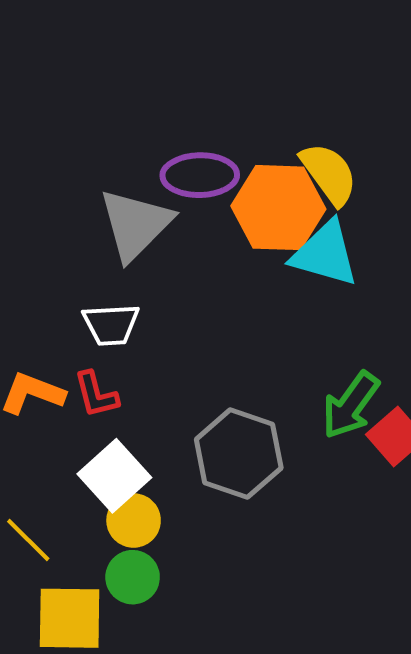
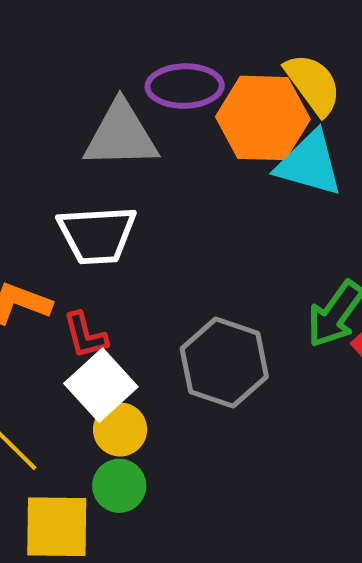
gray triangle: (135, 224) -> (121, 135), turned 44
white trapezoid: (111, 325) -> (97, 235), size x1.4
red L-shape: (96, 395) -> (85, 335), moved

